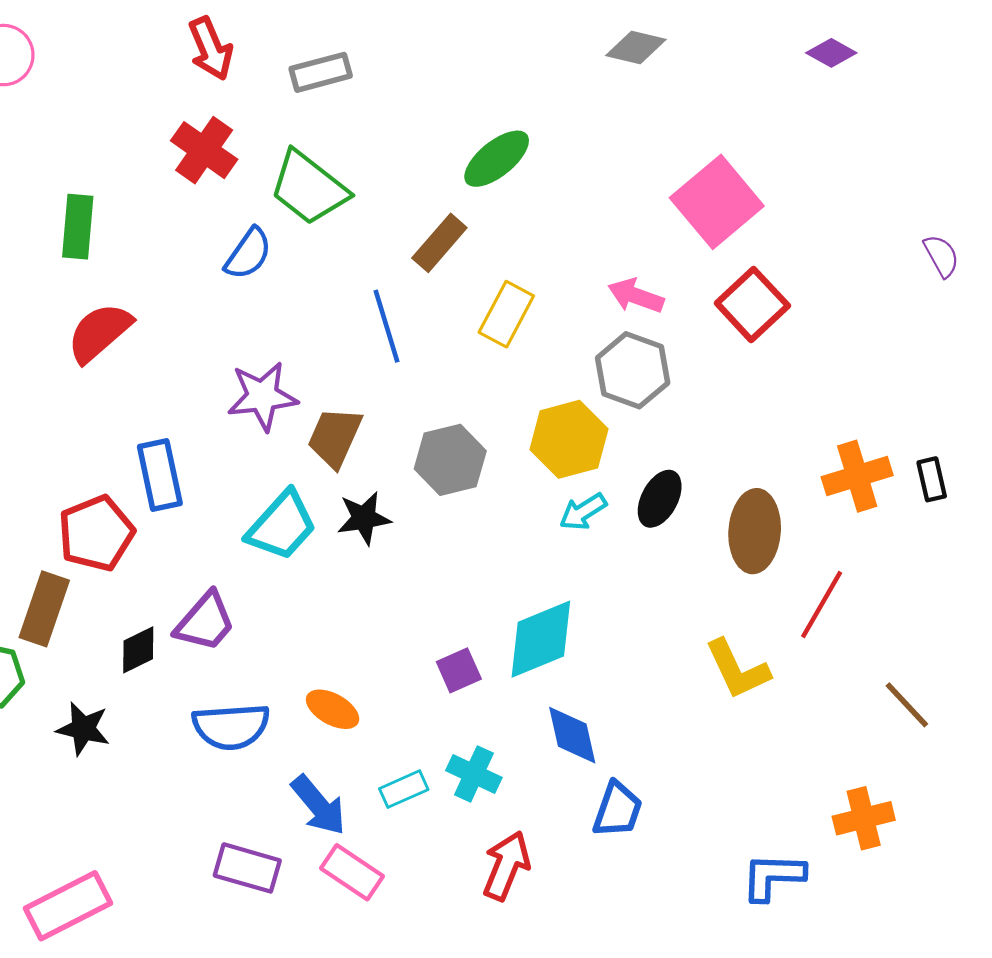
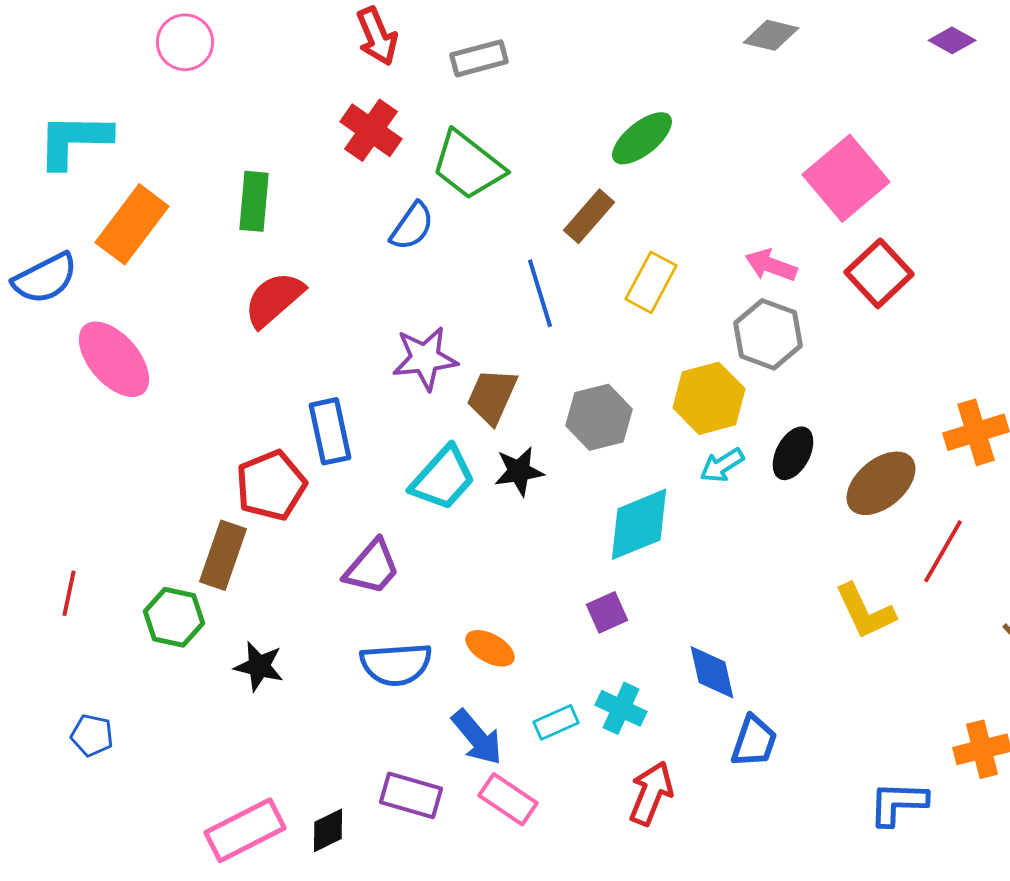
brown ellipse: (755, 531) -> (881, 483), turned 46
cyan diamond: (541, 639) -> (639, 524), moved
black diamond: (138, 650) -> (328, 830), moved

